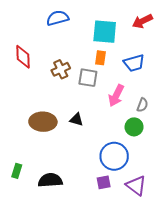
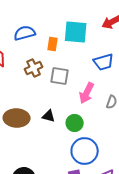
blue semicircle: (58, 18) -> (25, 33), moved
orange rectangle: (101, 58) -> (53, 44), moved
green circle: (134, 127) -> (75, 123), moved

